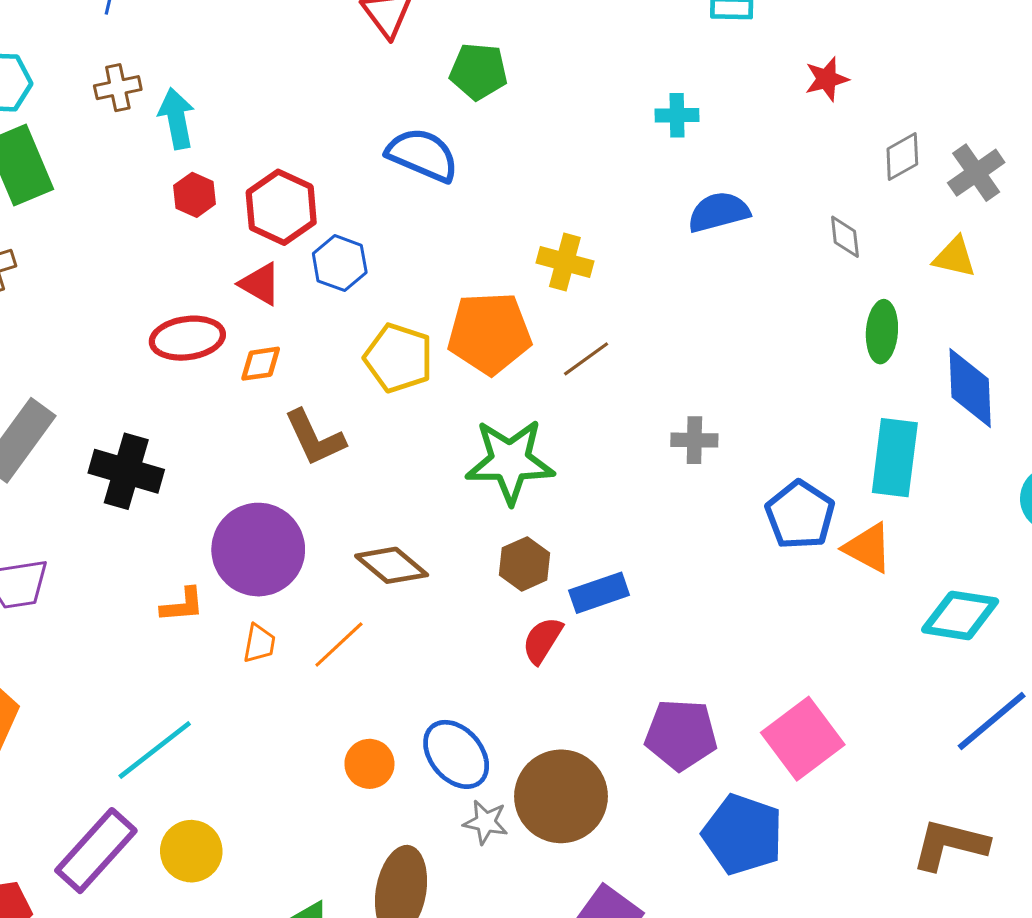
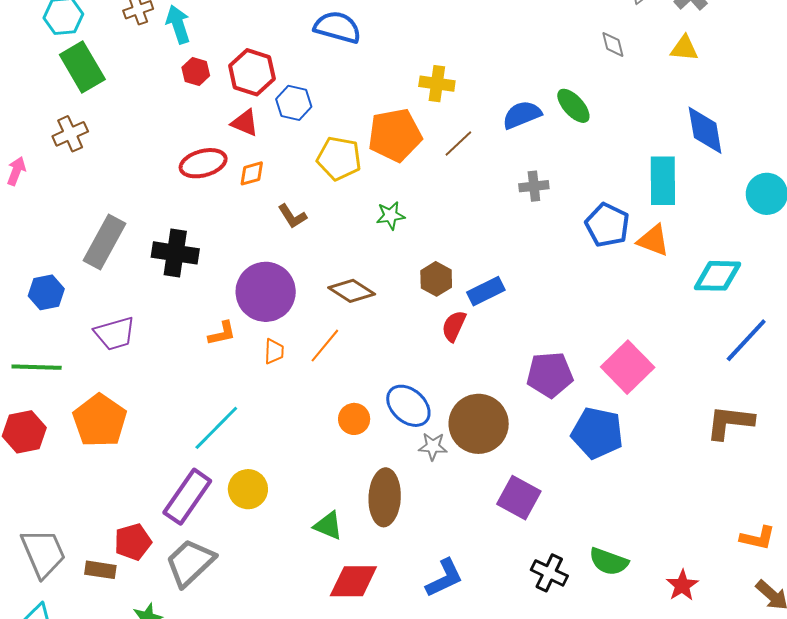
blue semicircle: (719, 212) -> (522, 115), moved
green ellipse: (882, 332) -> (573, 106), moved, turned -39
brown L-shape: (315, 438) -> (292, 216), size x0.7
green star: (510, 461) -> (390, 216), moved, size x0.5

